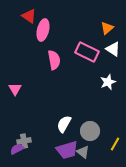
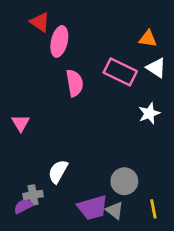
orange triangle: (107, 28) -> (148, 39), turned 48
white semicircle: (64, 124) -> (58, 172), moved
yellow line: (115, 144) -> (153, 209), moved, turned -40

